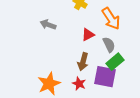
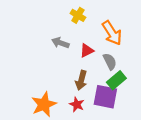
gray arrow: (48, 25) -> (60, 43), moved

